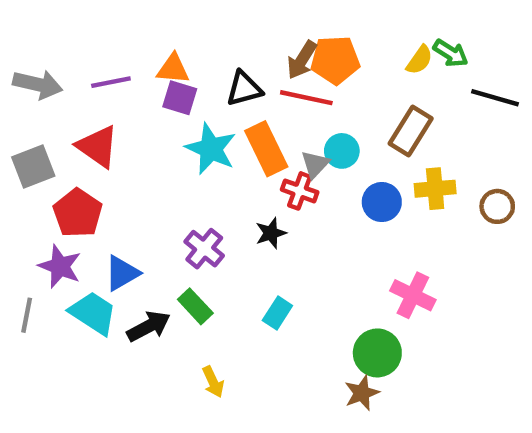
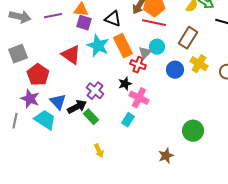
black triangle: (244, 89) -> (113, 19), turned 36
red line: (306, 98) -> (154, 23), moved
red triangle: (98, 147) -> (71, 55), moved
yellow cross: (435, 189) -> (199, 64), turned 36
blue triangle: (122, 273) -> (58, 102), turned -42
pink cross: (413, 295) -> (139, 98), moved
black arrow: (149, 326) -> (77, 107), moved
green circle: (377, 353) -> (193, 131), moved

